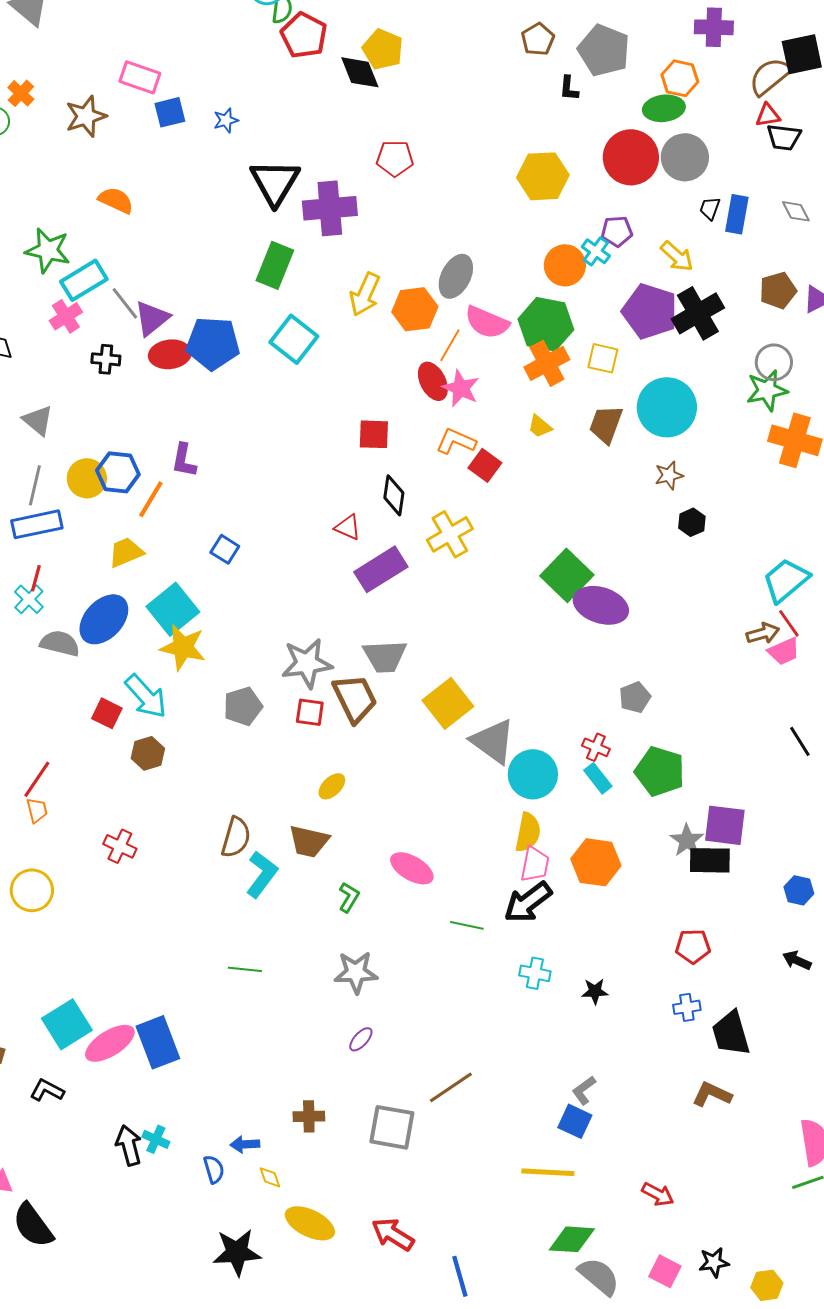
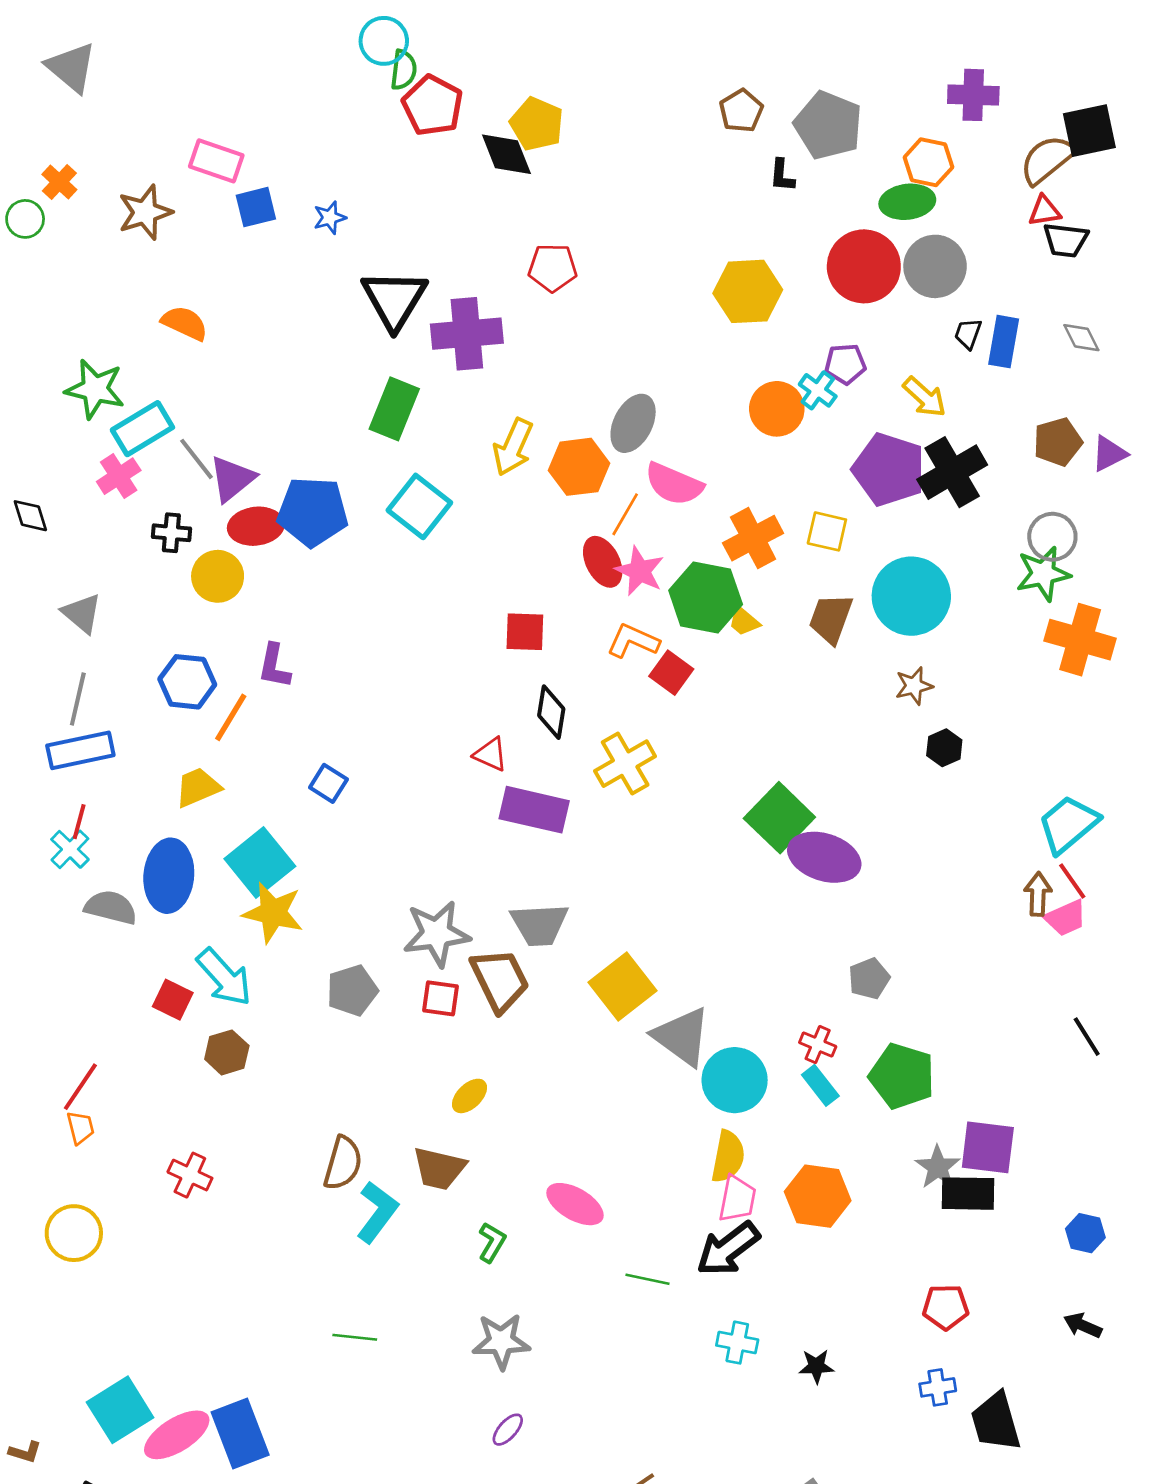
green hexagon: (546, 324) -> (706, 597), moved
yellow circle: (87, 478) -> (218, 576), moved
purple rectangle: (381, 569) -> (534, 810), turned 45
blue ellipse: (104, 619) -> (169, 876), turned -38
brown arrow: (763, 633) -> (1038, 894), turned -72

